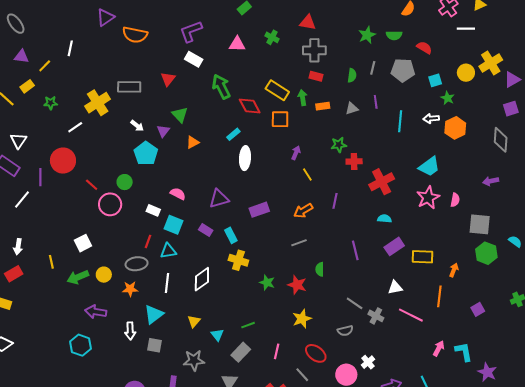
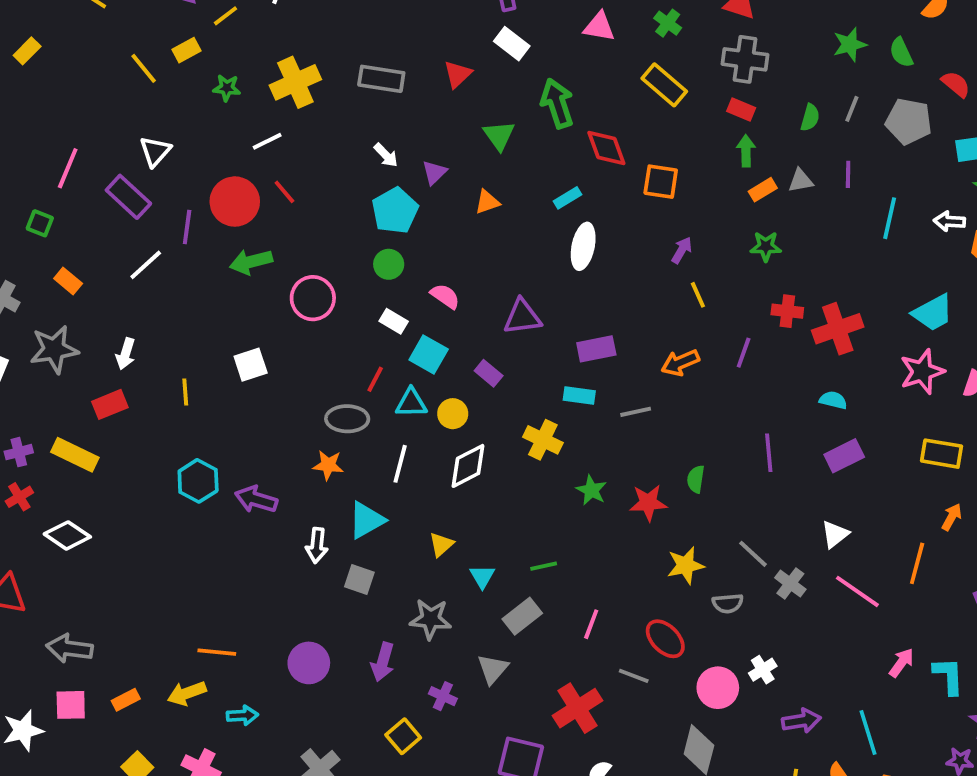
green semicircle: (394, 35) -> (901, 52), turned 56
yellow rectangle: (277, 90) -> (664, 85), moved
green arrow: (303, 98) -> (746, 151), moved
yellow cross: (98, 103) -> (295, 82), moved
orange rectangle: (323, 106) -> (763, 190), moved, turned -32
green triangle: (180, 115) -> (499, 135), moved
red cross: (354, 161) -> (787, 311), moved
green circle: (125, 182) -> (389, 264), moved
red line: (92, 185) -> (284, 192), moved
cyan rectangle: (231, 235) -> (579, 395), moved, turned -63
gray line: (299, 243) -> (636, 412), moved
yellow rectangle: (422, 257) -> (942, 454), moved
yellow circle: (104, 275) -> (453, 414), moved
green arrow: (78, 277) -> (251, 262), moved
red star: (297, 285) -> (648, 503), turned -30
white triangle: (395, 287) -> (835, 534), turned -35
yellow star: (302, 319) -> (686, 565), moved
cyan hexagon: (81, 345) -> (198, 481), moved
gray line: (302, 375) -> (634, 676), turned -35

